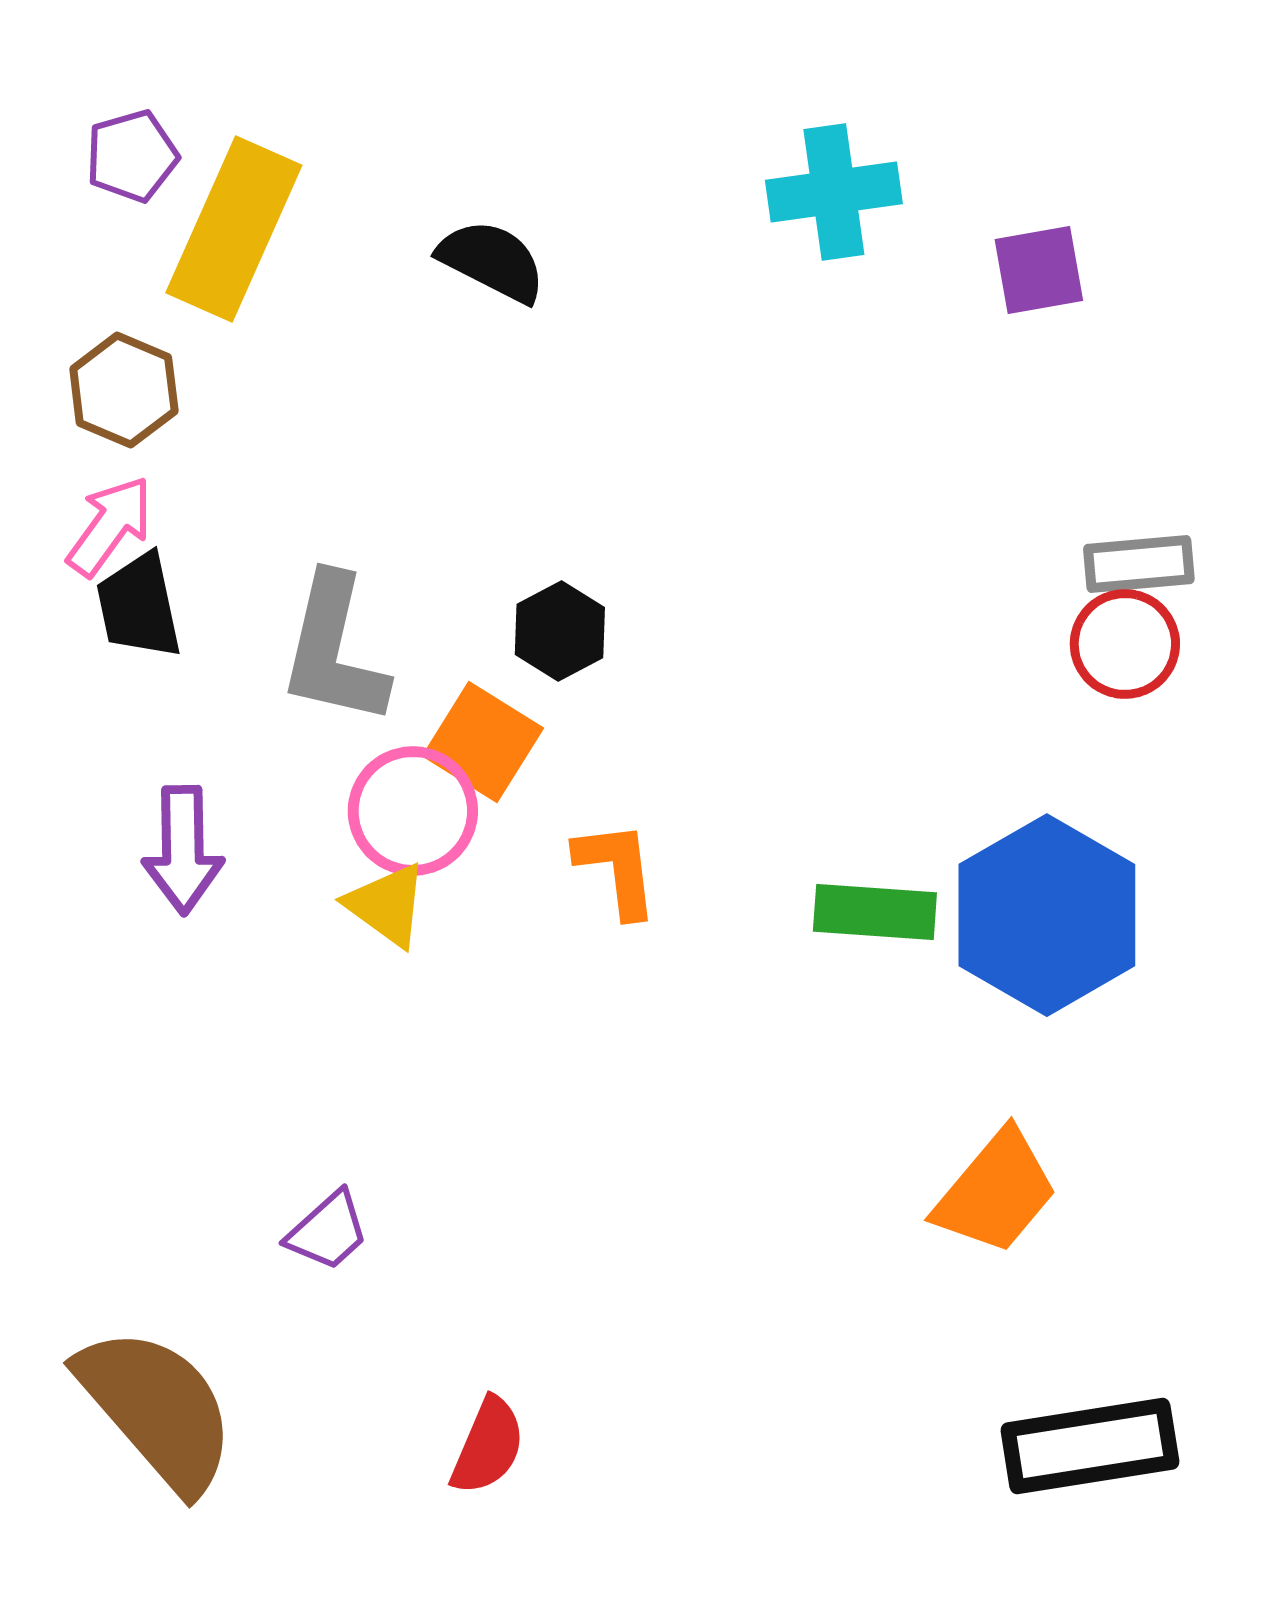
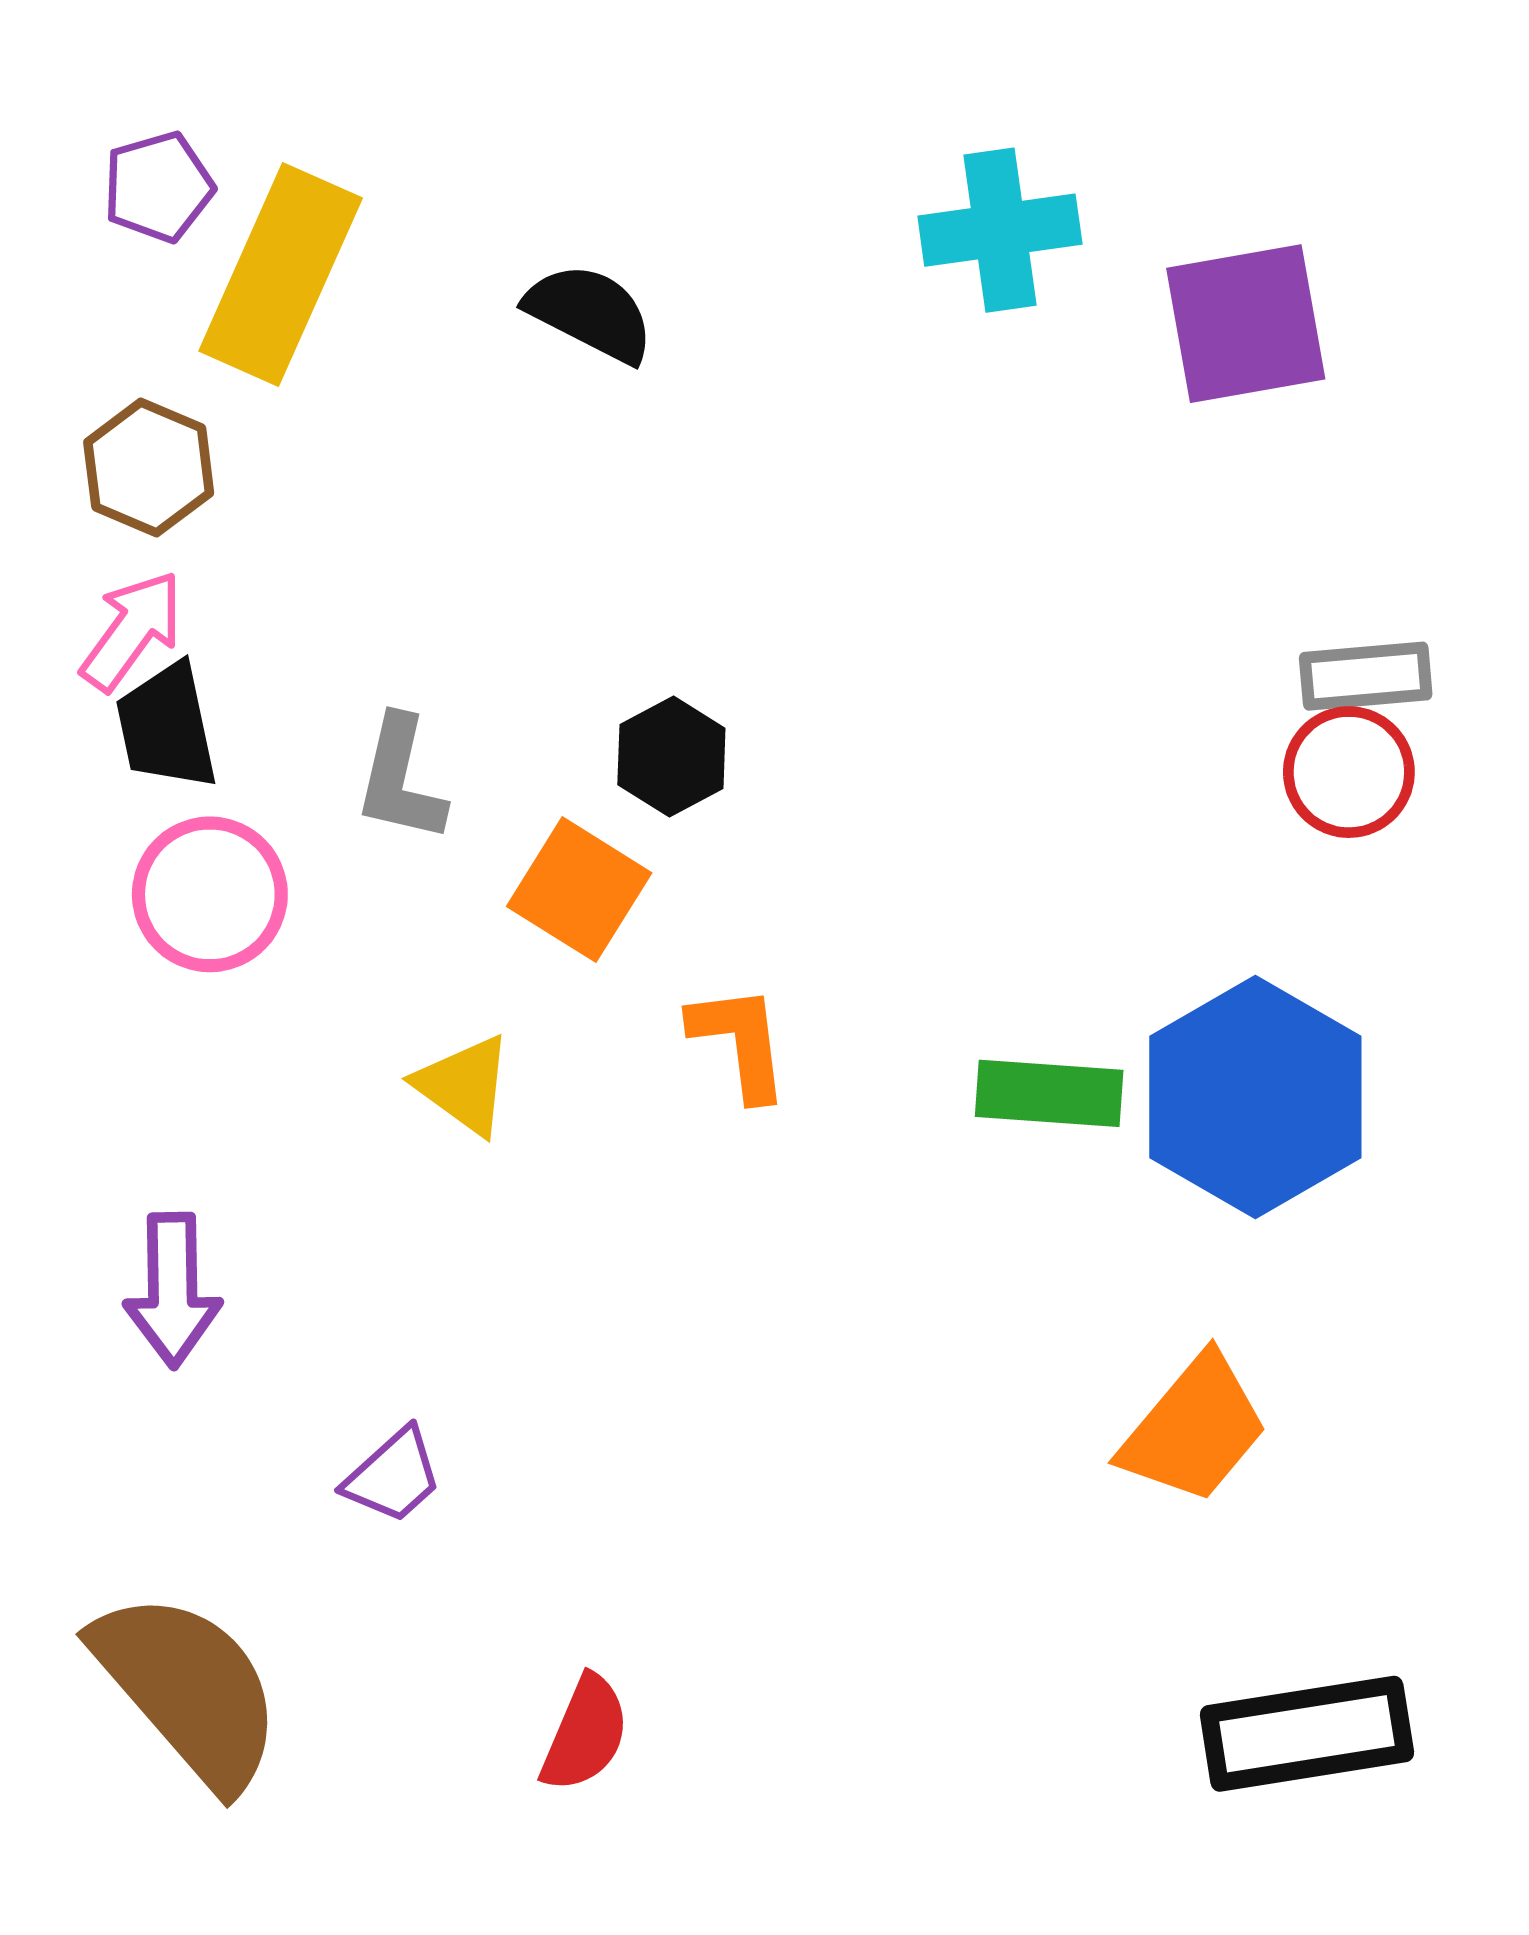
purple square: (1039, 270) -> (1246, 324), size x1.5
gray L-shape: (334, 650) -> (400, 779), size x0.7
pink circle: (413, 811) -> (210, 894), moved
purple arrow: (183, 850) -> (173, 1290), moved

